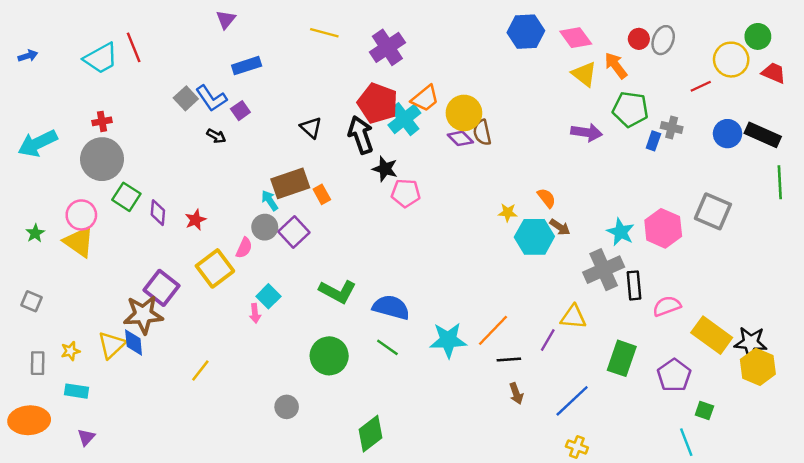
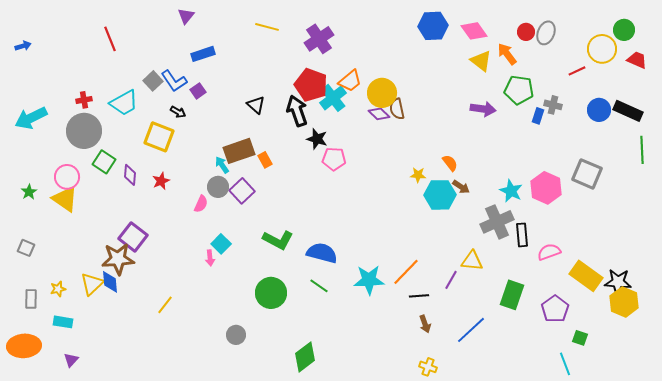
cyan trapezoid: (101, 58) -> (124, 103), moved
yellow square: (215, 268) -> (159, 137), moved, turned -32
yellow cross: (577, 447) -> (428, 367), moved

